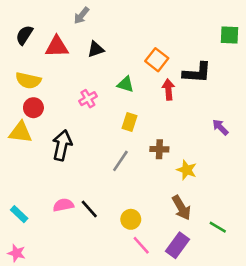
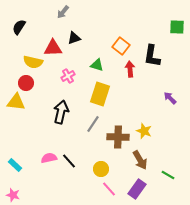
red triangle: (57, 47) -> (53, 48), moved
black L-shape: (197, 73) -> (152, 56), turned 95
yellow semicircle: (28, 80) -> (33, 62), moved
yellow rectangle: (129, 122) -> (100, 94), size x1.6
black arrow: (62, 145) -> (61, 112), moved
brown cross: (159, 149) -> (118, 137), moved, size x1.5

